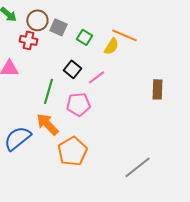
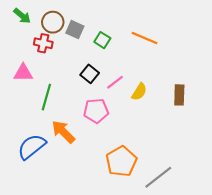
yellow semicircle: (111, 46) -> (139, 92), moved
green line: (48, 91) -> (46, 97), moved
orange pentagon: (72, 151) -> (121, 161), moved

